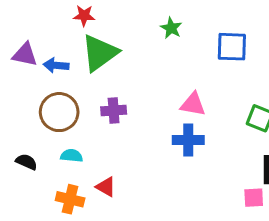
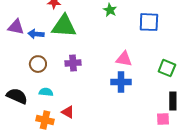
green triangle: (100, 53) -> (64, 26), turned 40
brown circle: (59, 112) -> (38, 64), size x0.7
black semicircle: (26, 162) -> (17, 96), size x1.5

